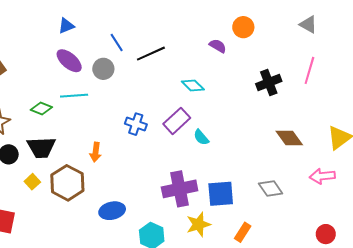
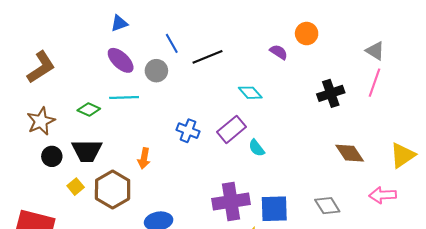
gray triangle: (308, 24) -> (375, 51), moved

